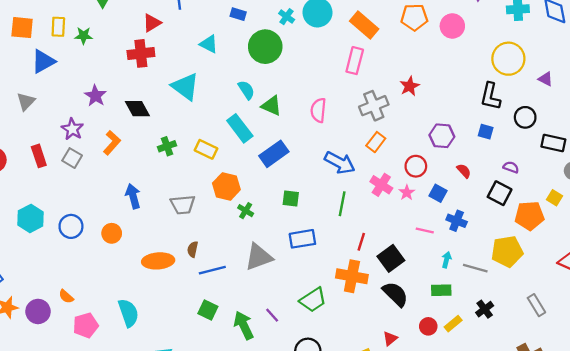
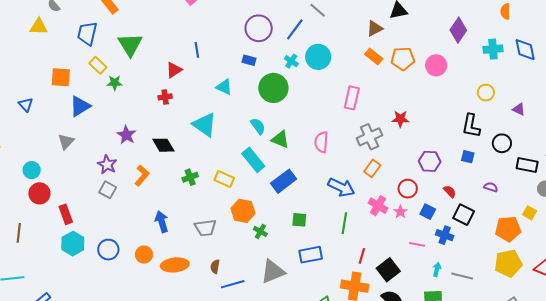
orange rectangle: (364, 25) -> (374, 57), moved, size x0.7
yellow rectangle: (58, 27) -> (98, 65), moved, turned -48
red cross: (141, 53) -> (165, 97), size x0.6
yellow circle: (508, 59) -> (486, 93), size x0.6
red star: (410, 86) -> (400, 119), turned 30
red rectangle: (39, 156) -> (66, 214), moved
black square: (500, 193) -> (464, 215), moved
yellow pentagon: (507, 251) -> (508, 263), moved
orange ellipse: (158, 261) -> (175, 265), moved

